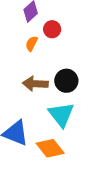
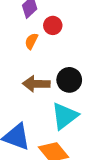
cyan triangle: (61, 115) -> (65, 116), turned 32

